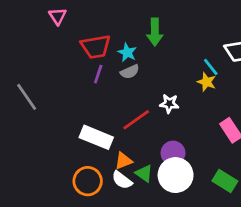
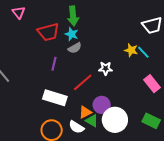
green arrow: (155, 32) -> (73, 16), moved
cyan line: (211, 67) -> (143, 52), moved
purple line: (98, 74) -> (54, 64), moved
purple circle: (173, 153) -> (102, 105), moved
orange triangle: (123, 161) -> (85, 112), moved

